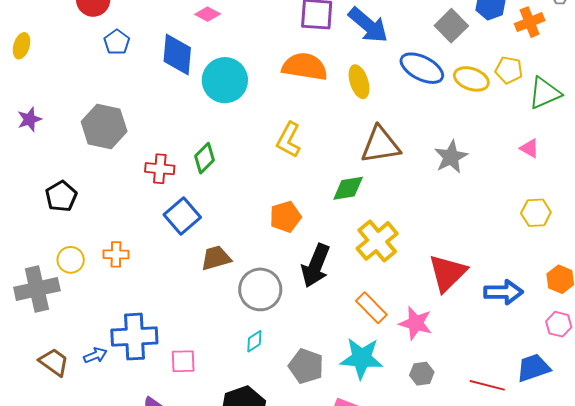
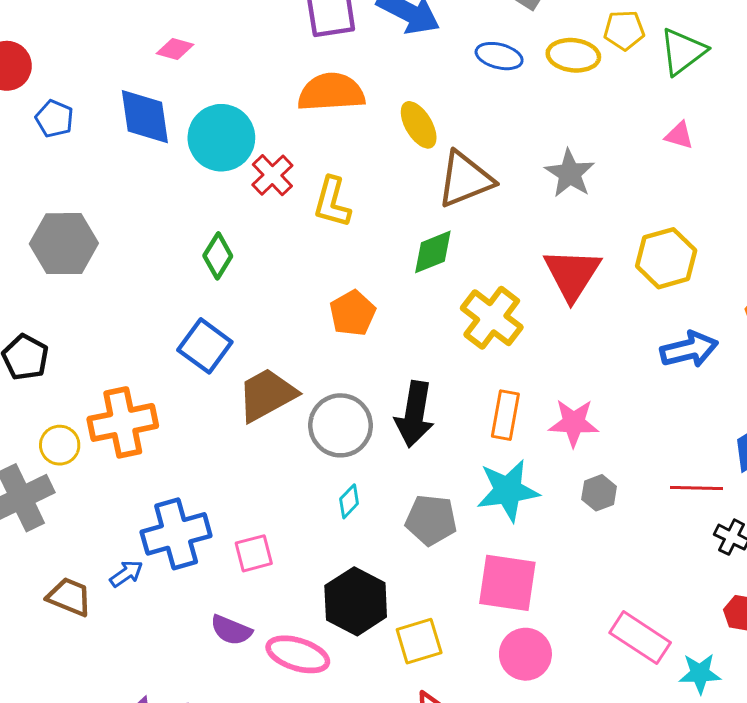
blue ellipse: (422, 68) -> (499, 56), size x0.7
yellow ellipse: (359, 82) -> (419, 125), moved
red cross: (160, 169) -> (272, 175), moved, turned -36
yellow hexagon: (536, 213) -> (666, 258), moved, size x1.4
orange cross: (116, 254) -> (123, 422), size x1.8
brown trapezoid: (216, 258) -> (267, 395), size x1.4
black arrow: (316, 266) -> (414, 414), moved
red triangle: (447, 273) -> (572, 274), moved
orange rectangle: (371, 308) -> (505, 415), turned 68

